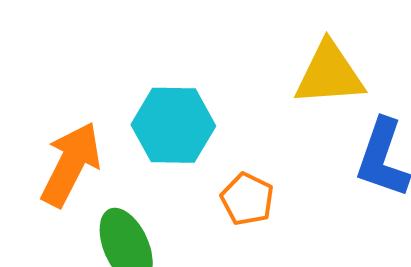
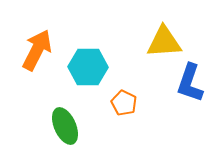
orange arrow: (71, 164) -> (37, 50), moved

